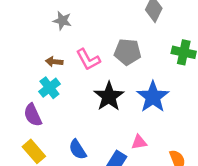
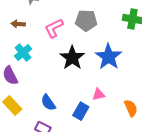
pink L-shape: (88, 59) -> (54, 28), turned 95
brown arrow: (54, 62) -> (18, 24), moved

